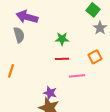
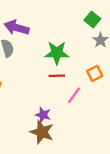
green star: (62, 39) -> (57, 53), size x1.5
pink line: (77, 76) -> (74, 95), turned -49

